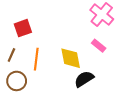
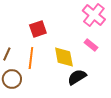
red square: (23, 28) -> (38, 29), moved

